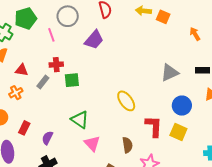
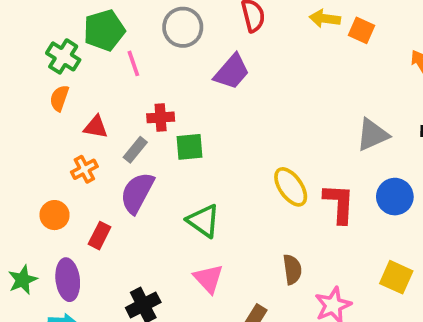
pink line: (51, 35) -> (133, 63), moved
red L-shape: (154, 126) -> (339, 203), moved
yellow square: (178, 132) -> (396, 277), moved
purple semicircle: (47, 138) -> (137, 193), moved, size x1.6
pink triangle: (92, 143) -> (209, 279), moved

